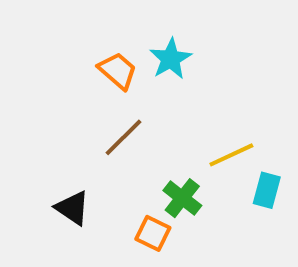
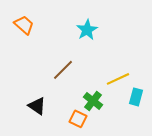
orange trapezoid: (118, 71) -> (24, 25), moved

